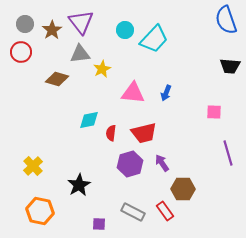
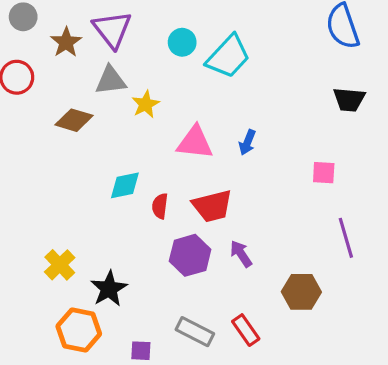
gray circle: (25, 24) -> (23, 17), moved
yellow cross: (33, 166) -> (60, 265), moved
brown hexagon: (183, 189) -> (301, 292), moved
orange hexagon: (40, 211) -> (79, 330), moved

